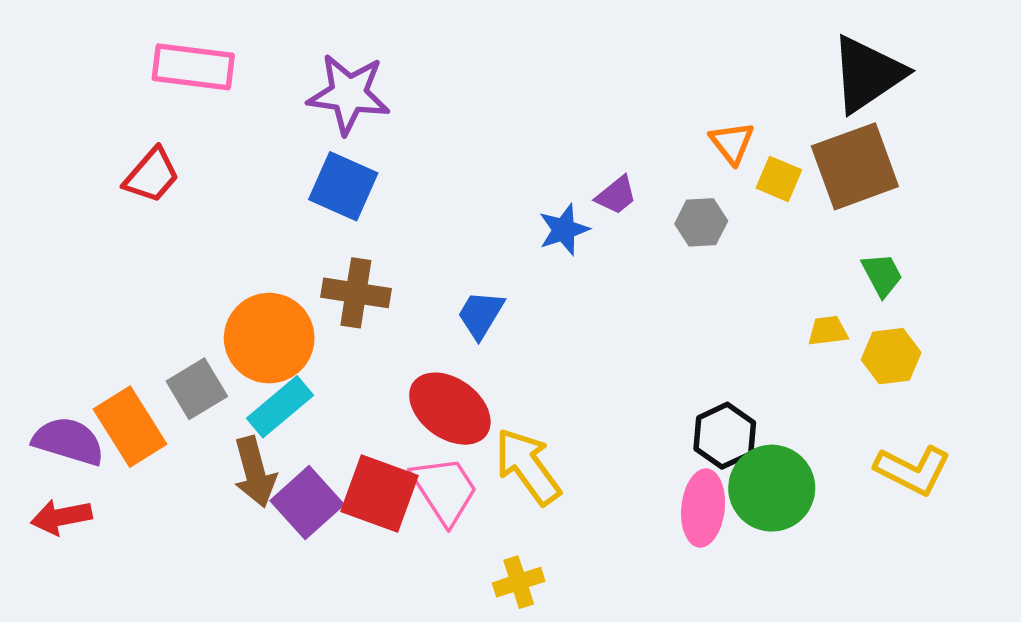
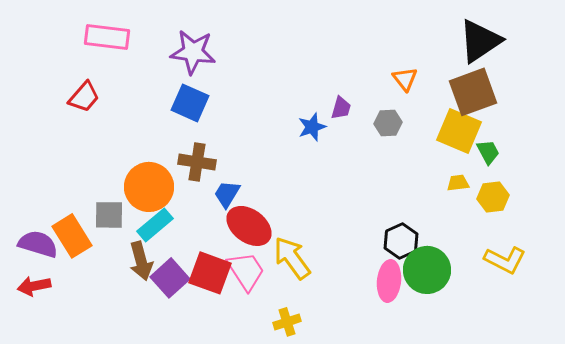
yellow square: (779, 179) -> (459, 131), moved, size x1.8
purple trapezoid: (616, 195) -> (341, 108), turned -35
blue trapezoid: (481, 315) -> (227, 194), moved
gray square: (197, 389) -> (109, 215), turned 32

